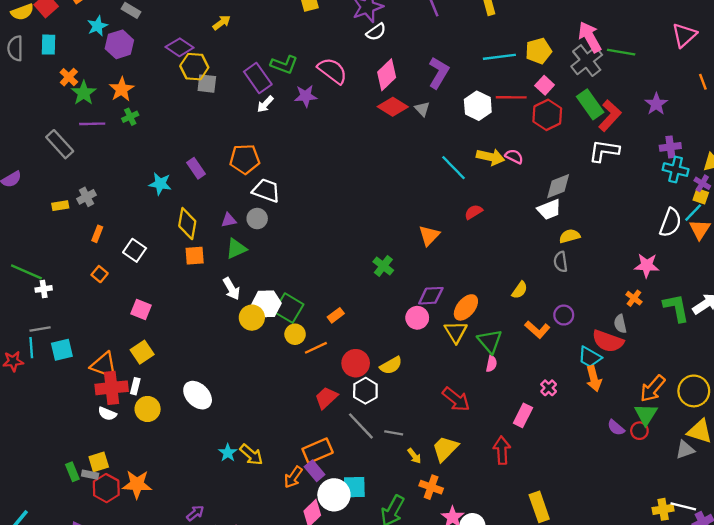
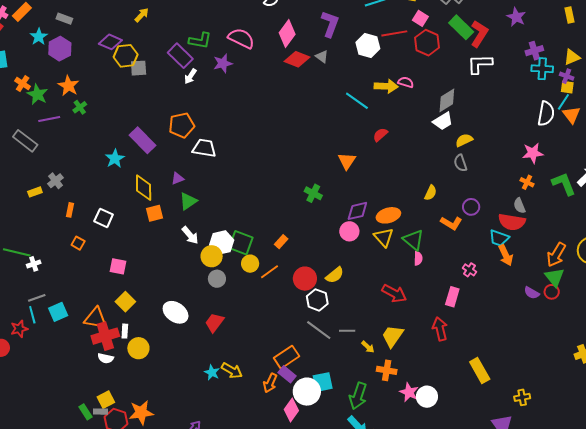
purple rectangle: (196, 168) -> (142, 140), size x1.5
cyan star: (160, 184) -> (115, 159), turned -30
gray circle: (257, 219) -> (217, 279), moved
orange ellipse: (466, 307) -> (388, 215), turned 45
white ellipse: (198, 395) -> (176, 312), moved
red trapezoid: (326, 398) -> (214, 323), moved

